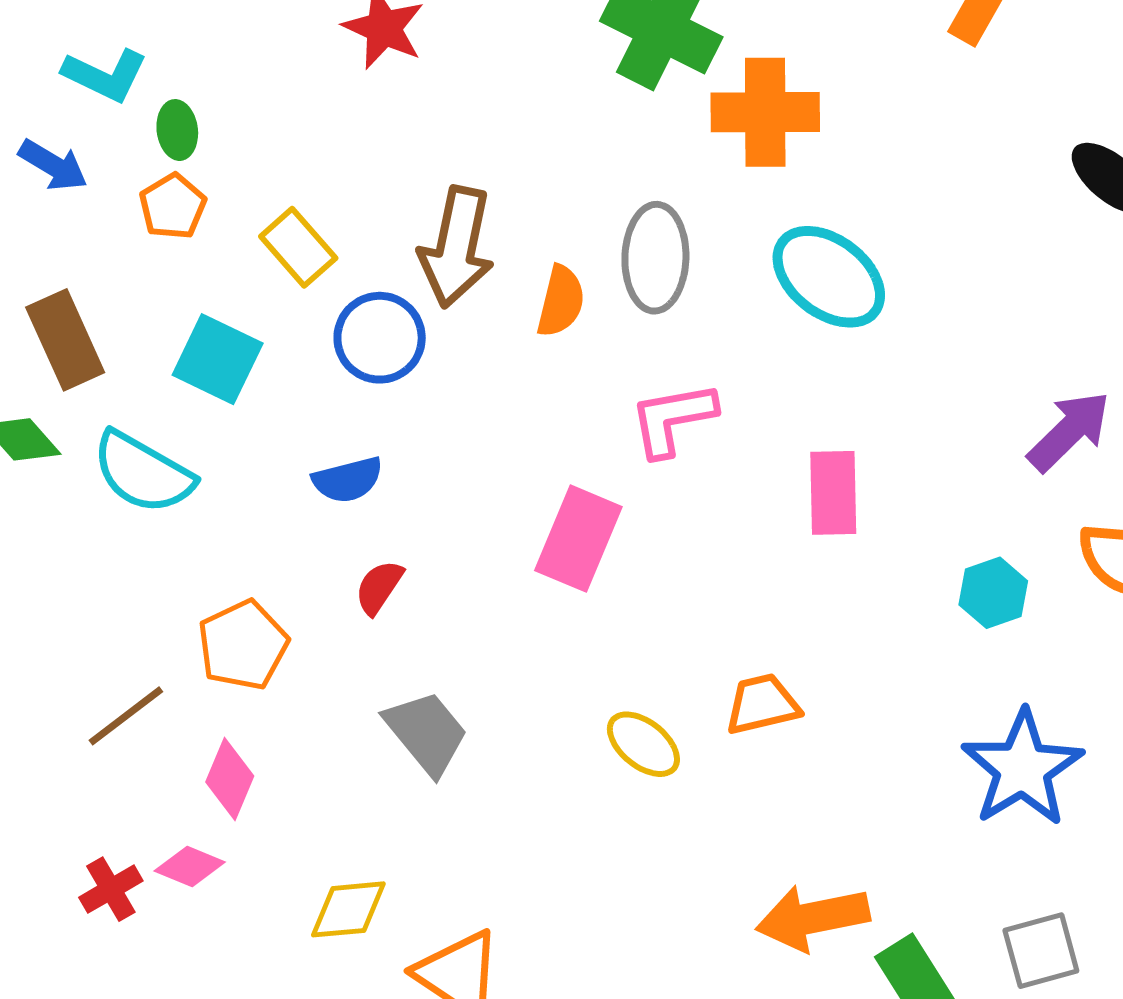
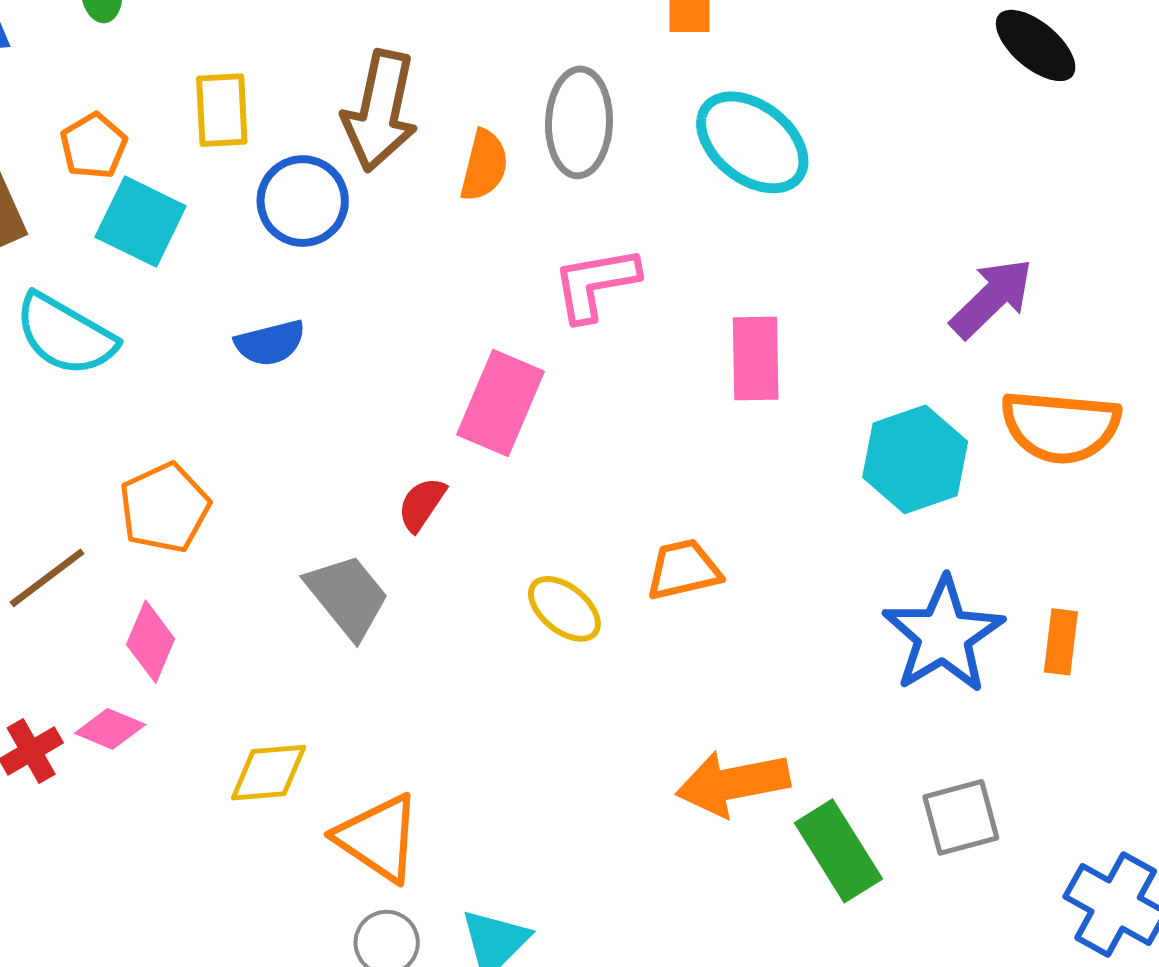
orange pentagon: (173, 206) -> (94, 146), moved
yellow rectangle: (298, 247) -> (222, 110), turned 38
red semicircle: (379, 587) -> (422, 504), moved
cyan hexagon: (993, 593) -> (915, 459), size x1.5

